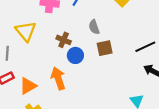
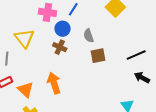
blue circle: (75, 55) -> (63, 29), moved
orange triangle: (28, 86) -> (26, 90), turned -48

